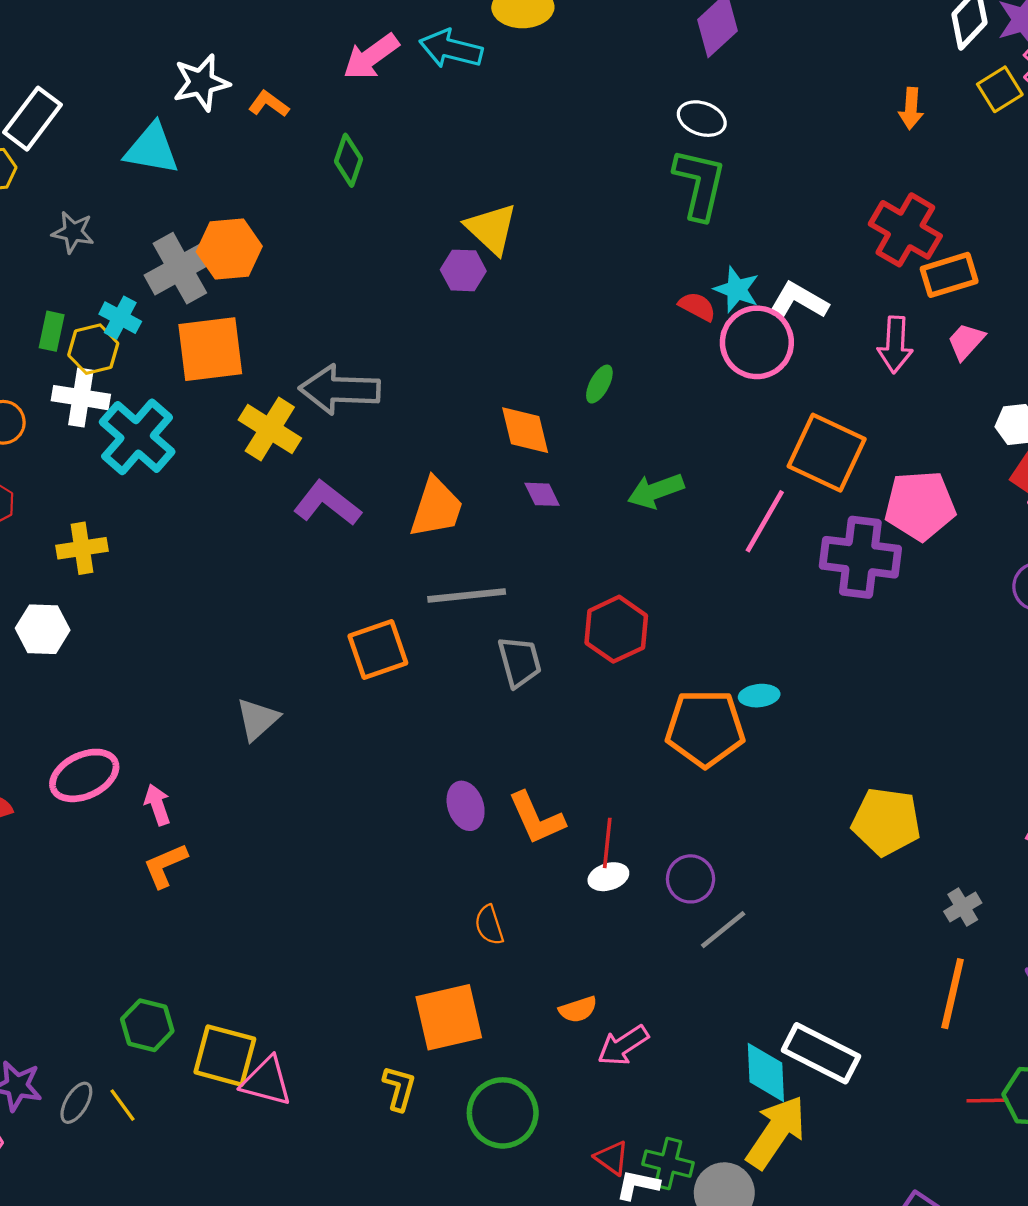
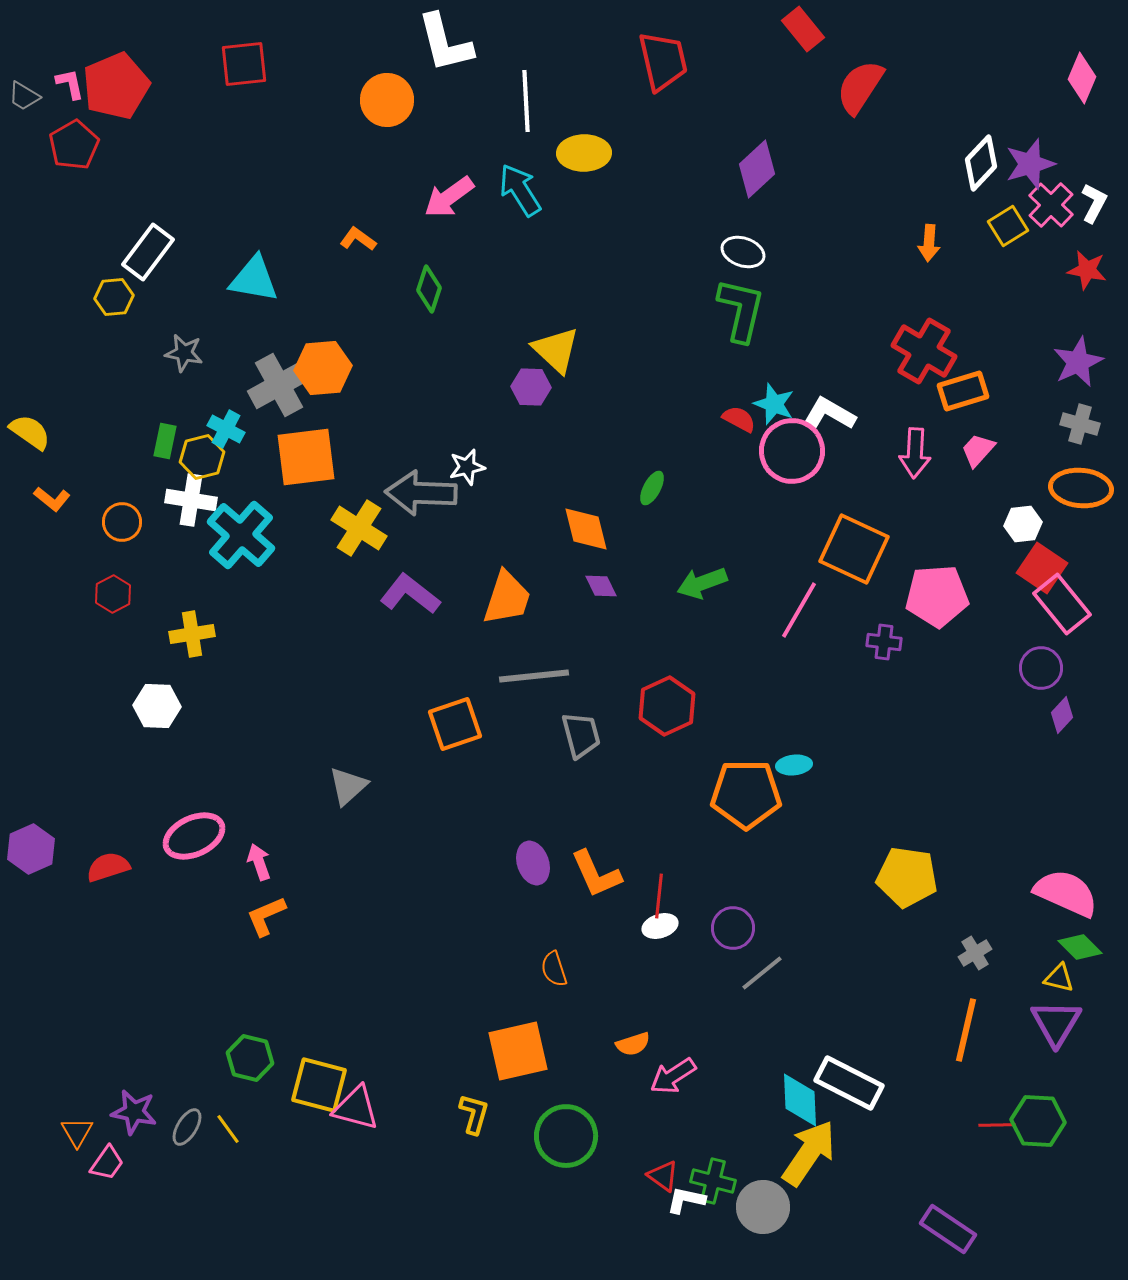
cyan arrow: (451, 49) -> (520, 190), turned 44
white star: (201, 83) -> (467, 467), moved, size x0.7
purple cross: (860, 557) -> (884, 642), size x0.5

